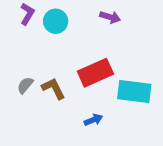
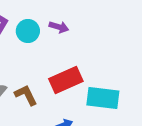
purple arrow: (110, 17) -> (59, 27), moved

